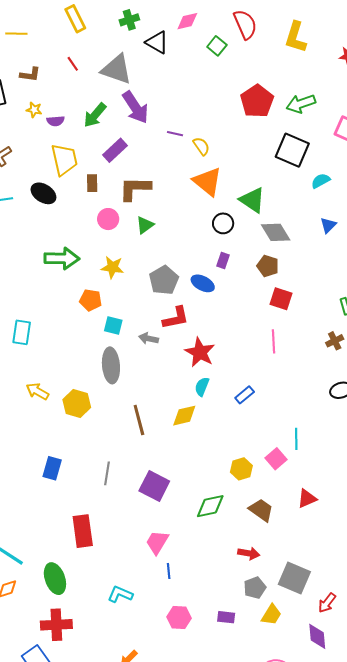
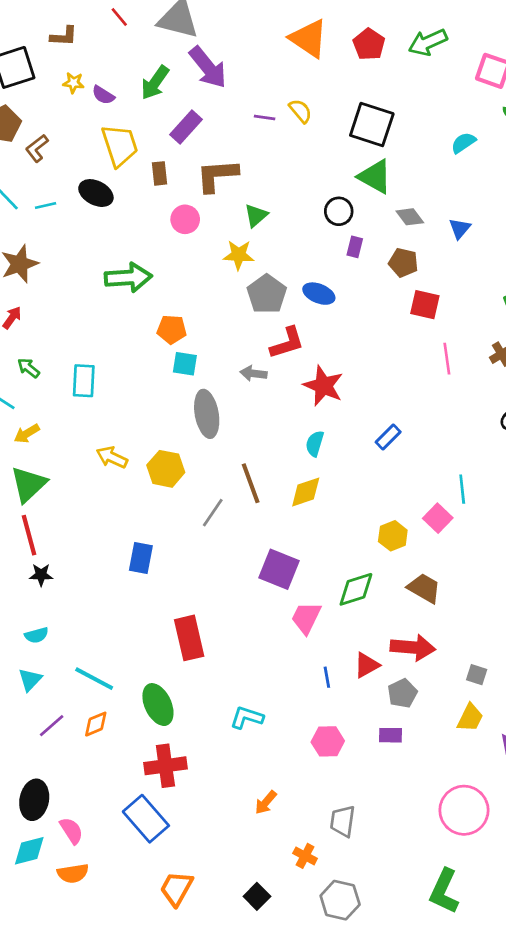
red pentagon: (257, 101) -> (369, 44), size x0.7
purple semicircle: (56, 121) -> (103, 95), turned 42
purple line: (175, 134) -> (265, 118), moved
black square: (292, 150) -> (372, 125), moved
orange triangle: (207, 181) -> (309, 38), moved
green triangle: (145, 225) -> (256, 216), moved
blue triangle: (328, 225) -> (460, 228), moved
gray diamond: (276, 232) -> (410, 217), size x0.7
purple rectangle: (223, 260) -> (355, 247), moved
yellow star: (112, 267) -> (239, 255), moved
cyan square: (113, 325) -> (185, 364), moved
pink line: (274, 341) -> (447, 359), moved
cyan semicircle: (202, 387) -> (315, 444), moved
yellow diamond: (184, 416) -> (306, 492), moved
gray line: (107, 473) -> (213, 513), moved, turned 30
red triangle: (307, 499) -> (367, 665), moved
pink trapezoid: (157, 542) -> (306, 618), moved
red arrow: (249, 553) -> (413, 647), size x1.5
blue line: (169, 571) -> (327, 677), moved
gray square: (294, 578) -> (477, 675), size x0.5
gray pentagon: (255, 588) -> (402, 693), moved
yellow trapezoid: (271, 615) -> (470, 718), moved

